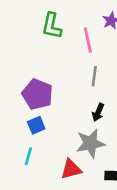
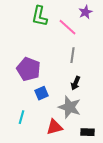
pink line: (88, 40) -> (68, 27), turned -36
blue square: (36, 125) -> (42, 93), moved
gray star: (90, 143) -> (70, 107), turned 30

